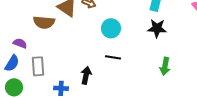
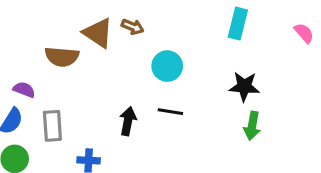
black star: (157, 28) -> (244, 86), moved
black arrow: (86, 75) -> (128, 121), moved

